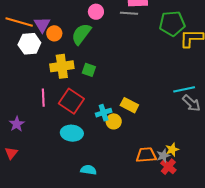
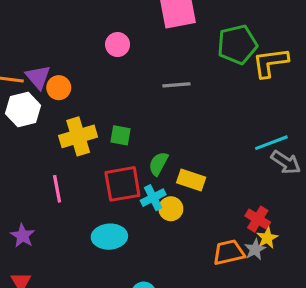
gray line: (129, 13) -> (176, 85), moved
green semicircle: (81, 34) -> (158, 164), moved, size x0.7
red square: (71, 101) -> (122, 184), moved, turned -35
red cross: (168, 167) -> (258, 219), moved

